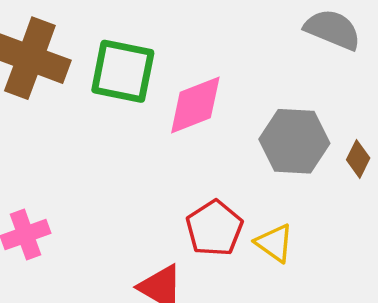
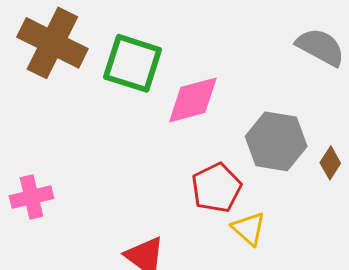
red pentagon: (214, 228) -> (216, 188), moved

